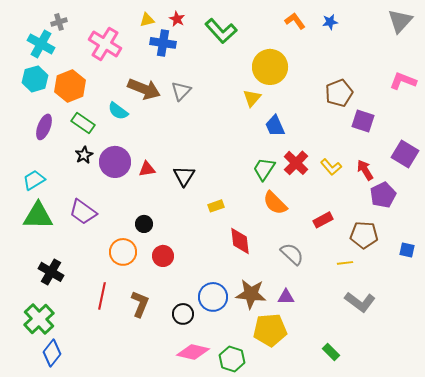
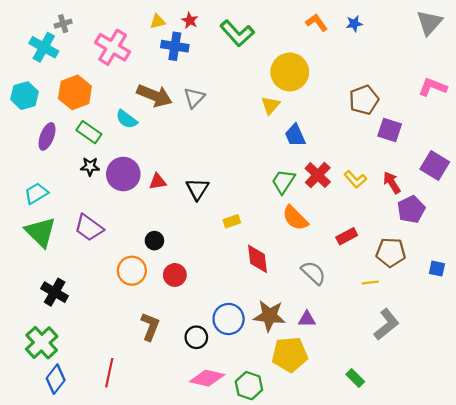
cyan hexagon: (35, 79) -> (24, 96), moved
black star: (84, 155) -> (90, 166), turned 30
green triangle: (38, 216) -> (41, 232), turned 44
red line: (102, 296) -> (109, 373), moved
gray L-shape: (360, 302) -> (386, 324), turned -76

